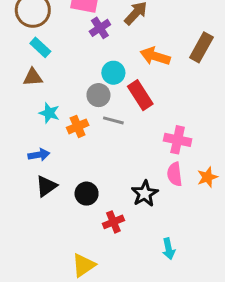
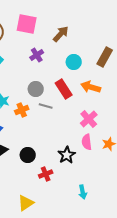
purple cross: (100, 28) -> (37, 55), moved
orange arrow: (155, 56) -> (91, 87), moved
cyan circle: (113, 73) -> (74, 62), moved
pink cross: (178, 140) -> (89, 119), turned 36

